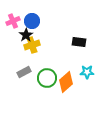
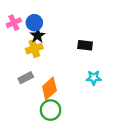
black star: (26, 35) -> (38, 36), moved
green circle: (47, 78) -> (51, 110), moved
orange diamond: (66, 82) -> (49, 88), moved

